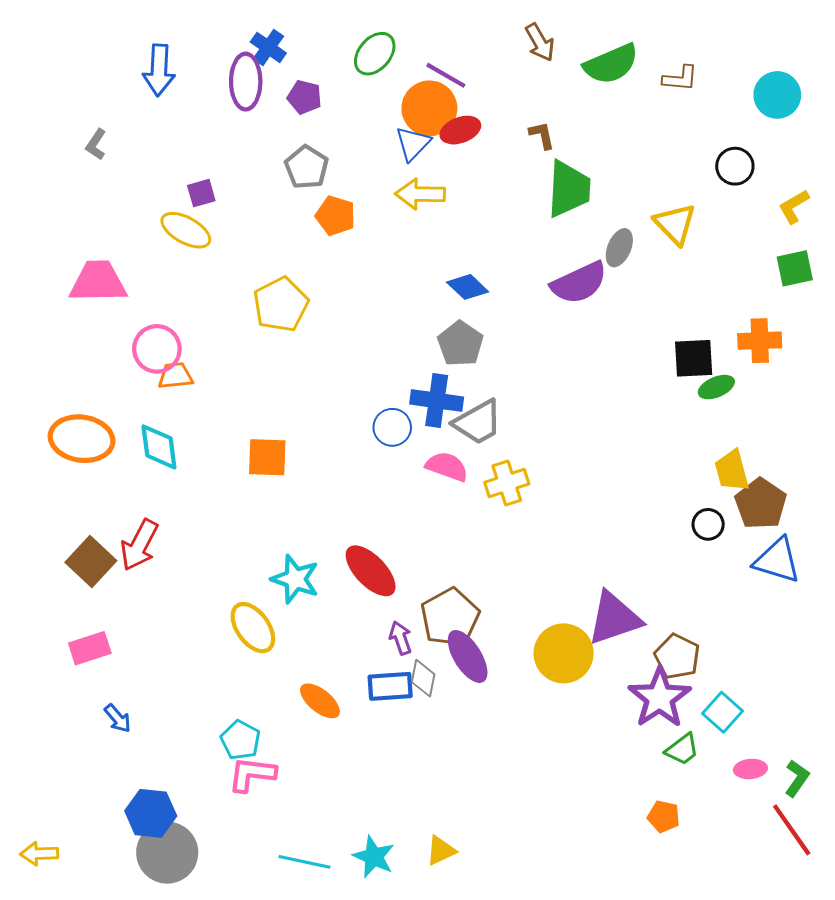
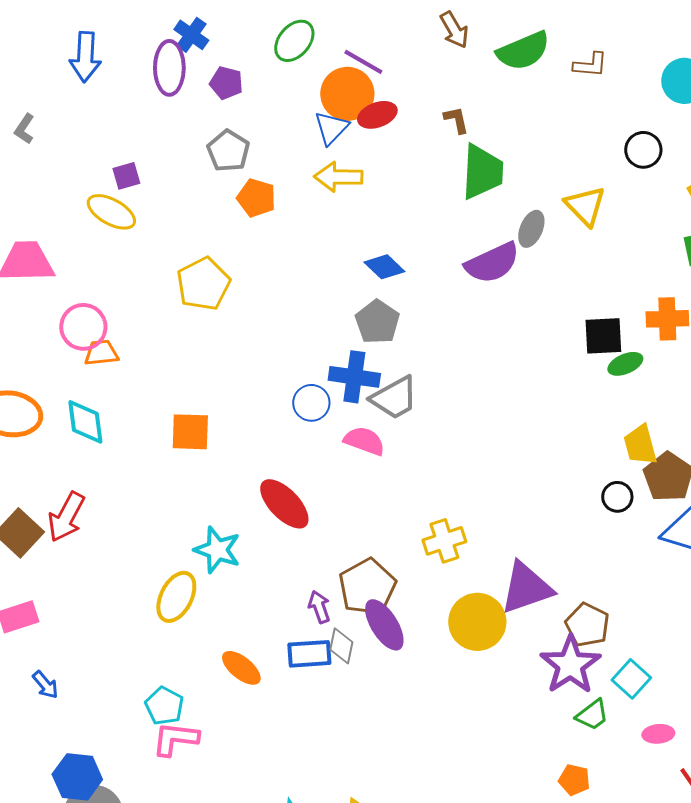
yellow cross: (507, 483) -> (444, 541), moved
red ellipse: (371, 571) -> (284, 504), moved
yellow ellipse: (253, 628) -> (176, 597), turned 63

